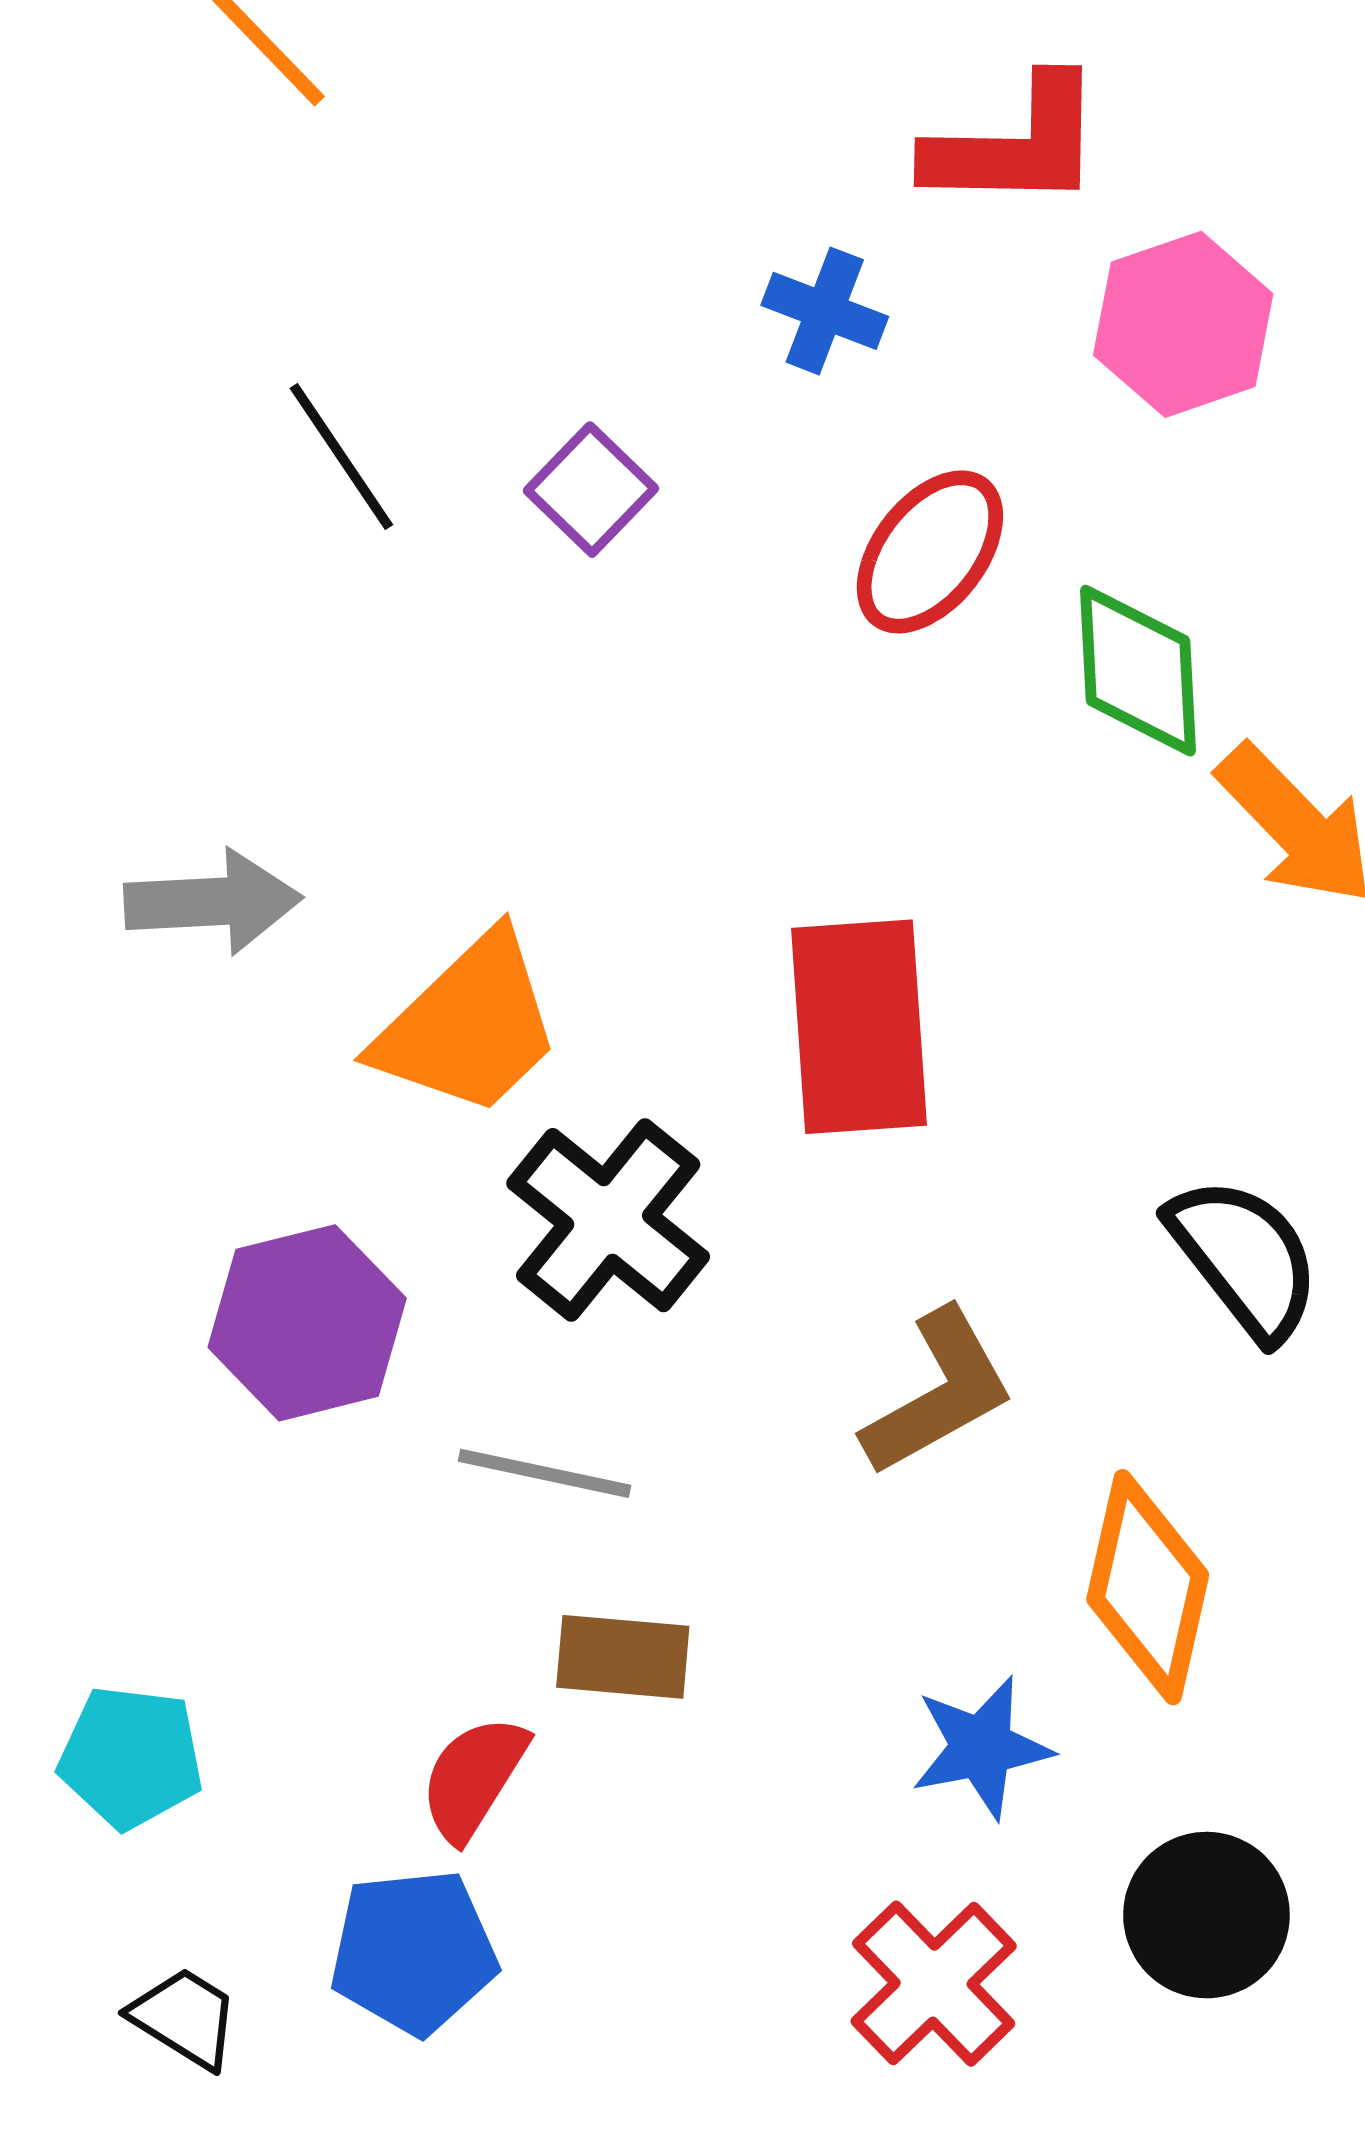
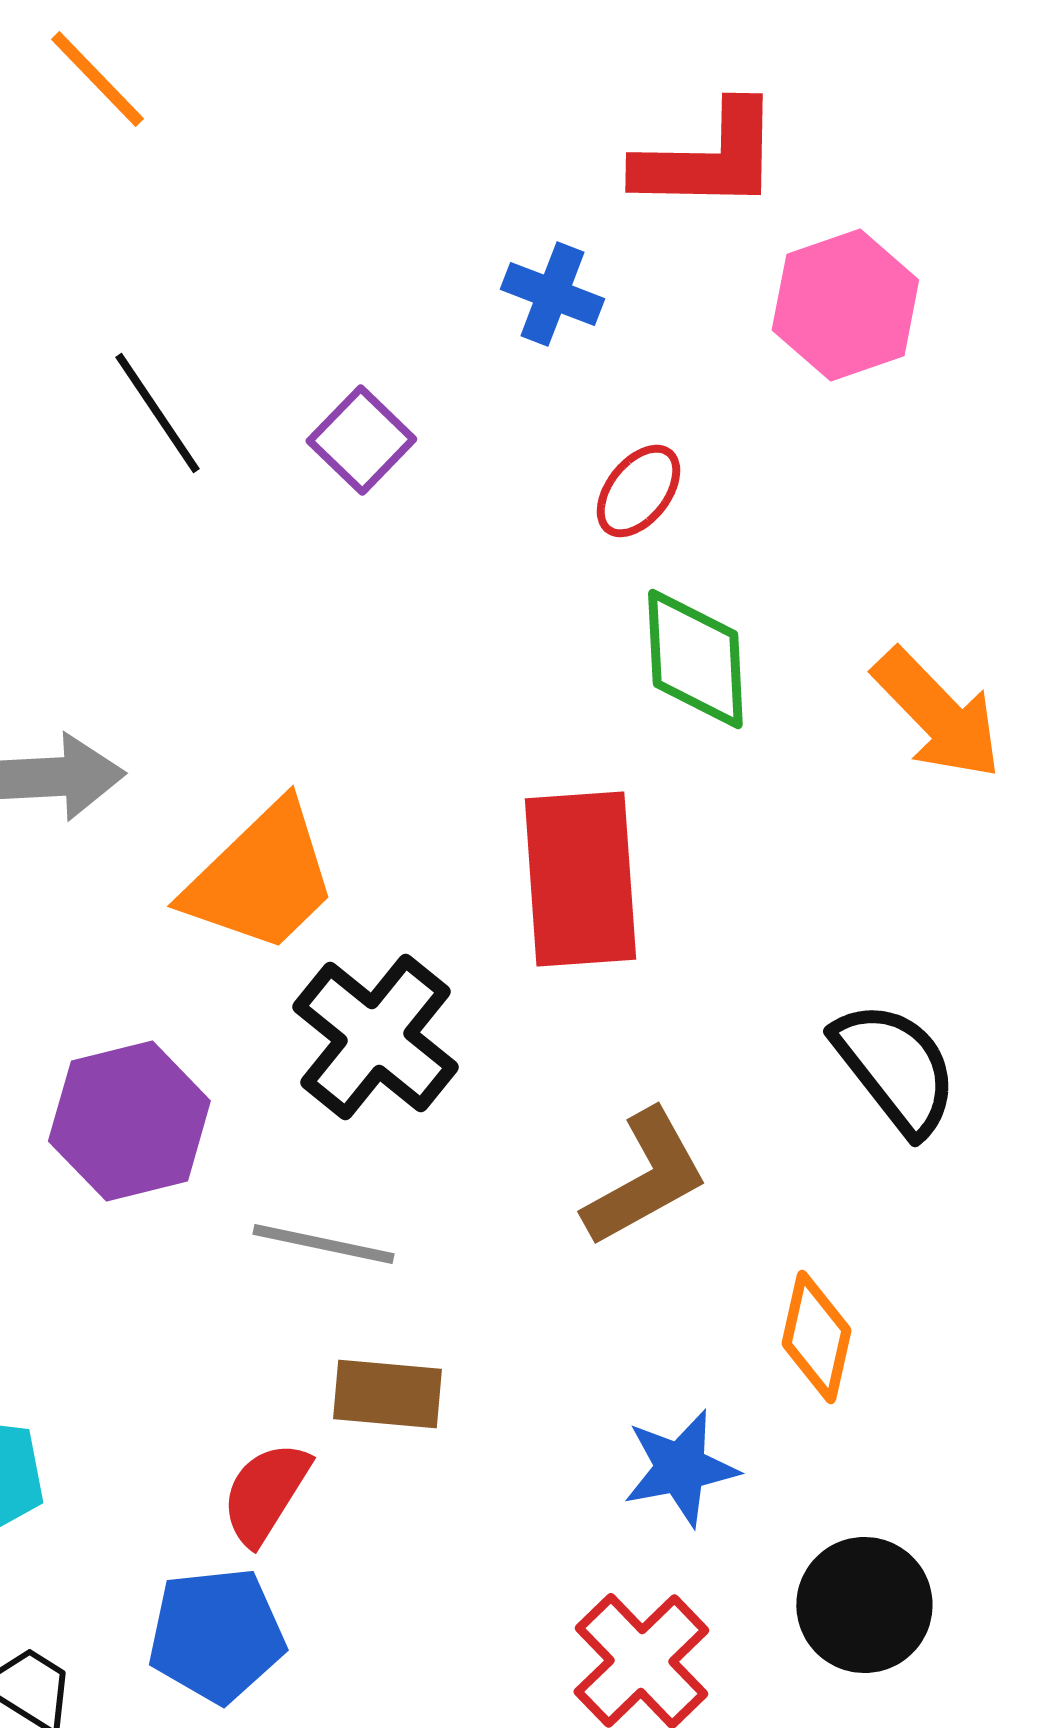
red ellipse: (930, 552) -> (638, 491), size x0.7
green diamond: (1138, 671) -> (695, 659), moved
orange diamond: (1148, 1587) -> (816, 1337), size x0.7

